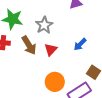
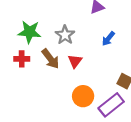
blue arrow: (80, 44) -> (108, 39), moved

